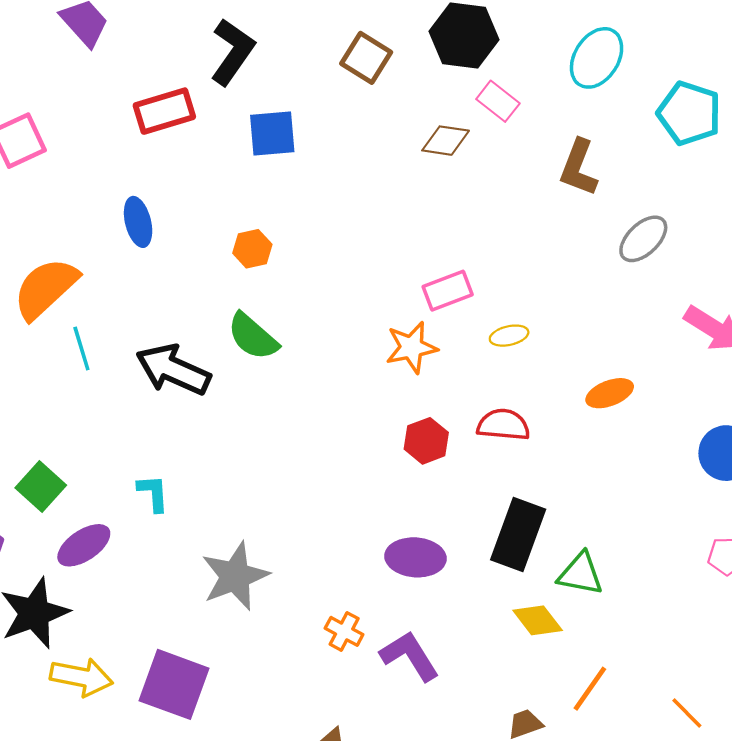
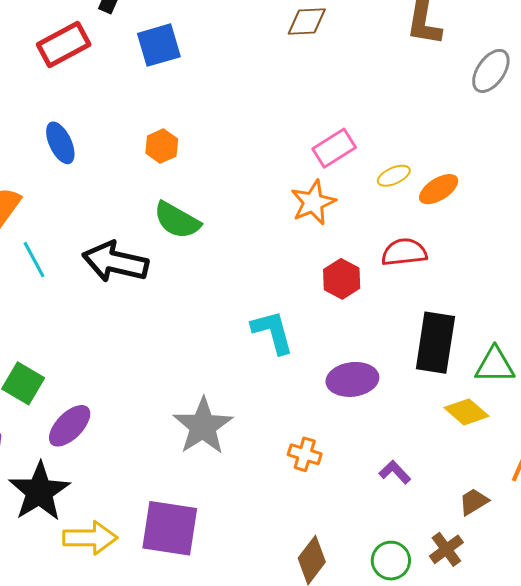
orange ellipse: (610, 393) -> (439, 189), moved
cyan L-shape: (153, 493) -> (273, 332), moved, size x1.4
purple L-shape: (410, 656) -> (395, 472), moved, size x0.6

